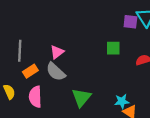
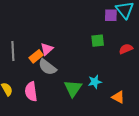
orange rectangle: (30, 71) -> (36, 56), moved
cyan star: (122, 101) -> (95, 82), moved

